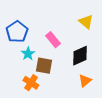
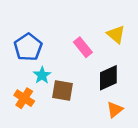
pink rectangle: (53, 40) -> (83, 47), moved
orange cross: (31, 83) -> (24, 98), moved

